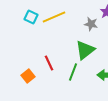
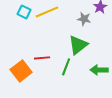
red line: (49, 63) -> (42, 58), turned -70
orange square: (28, 76) -> (21, 71), size x1.5

